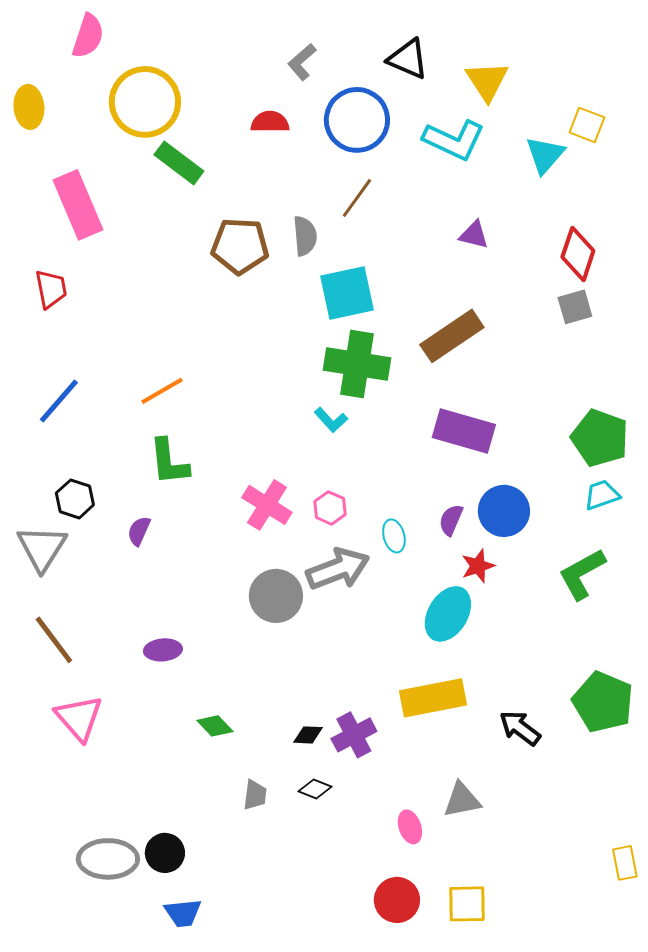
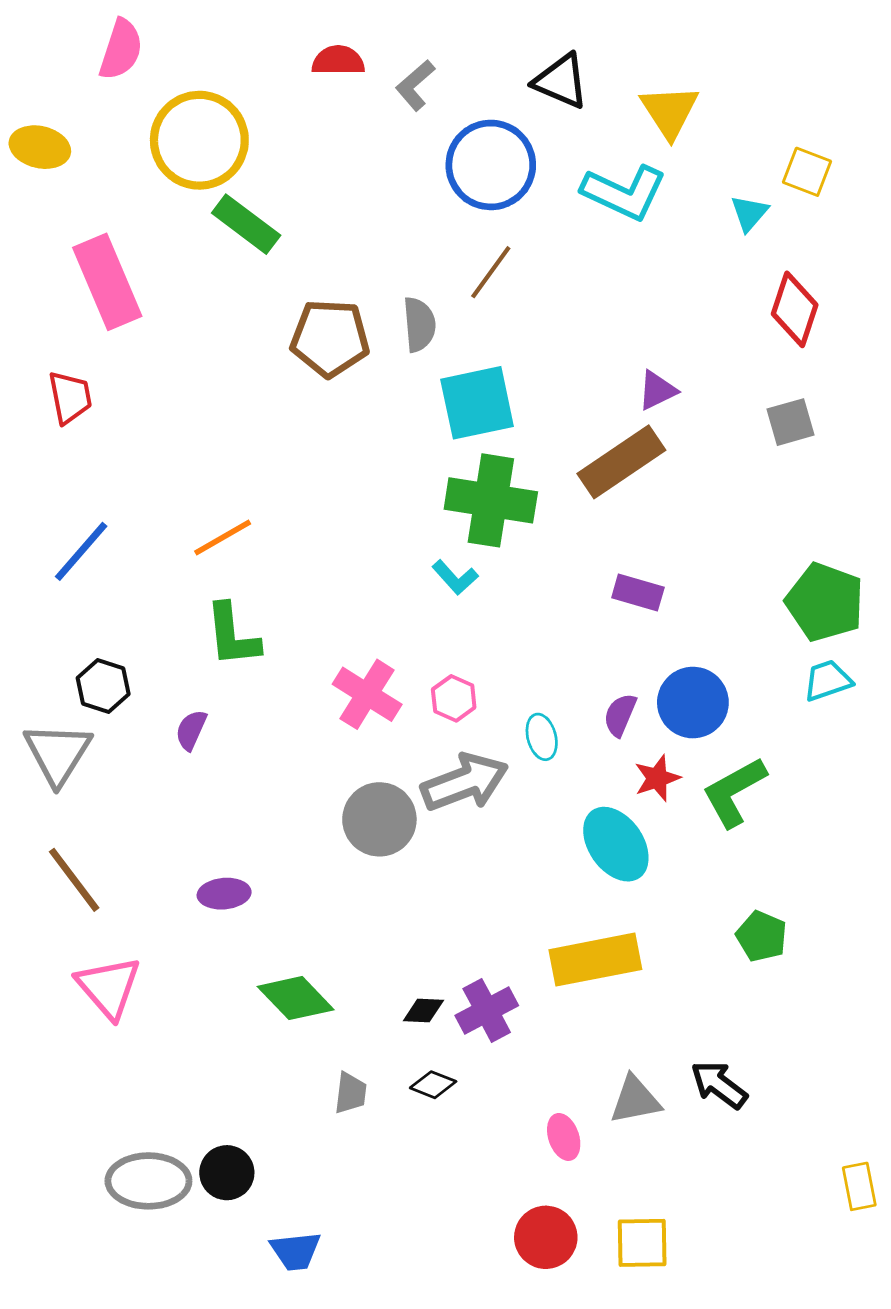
yellow ellipse: (29, 107) -> (40, 147), turned -72
red semicircle: (270, 122) -> (338, 60), moved
cyan triangle: (545, 155) -> (749, 213), size x0.7
purple triangle: (474, 235) -> (657, 390), moved, turned -40
red diamond: (578, 254) -> (795, 309), moved
purple rectangle: (464, 431) -> (638, 593), size x0.6
green L-shape: (582, 574) -> (734, 792), moved
cyan ellipse: (448, 614) -> (616, 844), turned -66
green pentagon: (603, 702) -> (762, 936), moved, size x0.6
green diamond: (215, 726) -> (296, 998), size x1.5
black arrow: (520, 728) -> (719, 1085), moved
blue trapezoid: (183, 913) -> (296, 1251), moved

